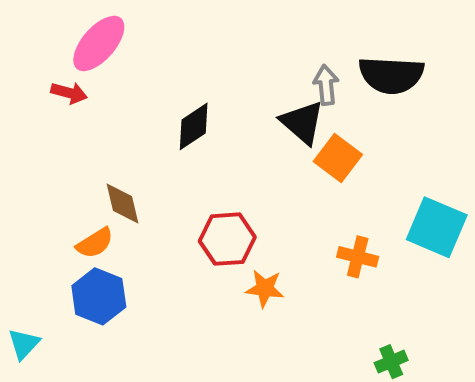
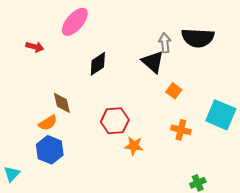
pink ellipse: (99, 43) -> (75, 22), moved
orange square: (338, 158) -> (174, 91), moved, size x0.7

